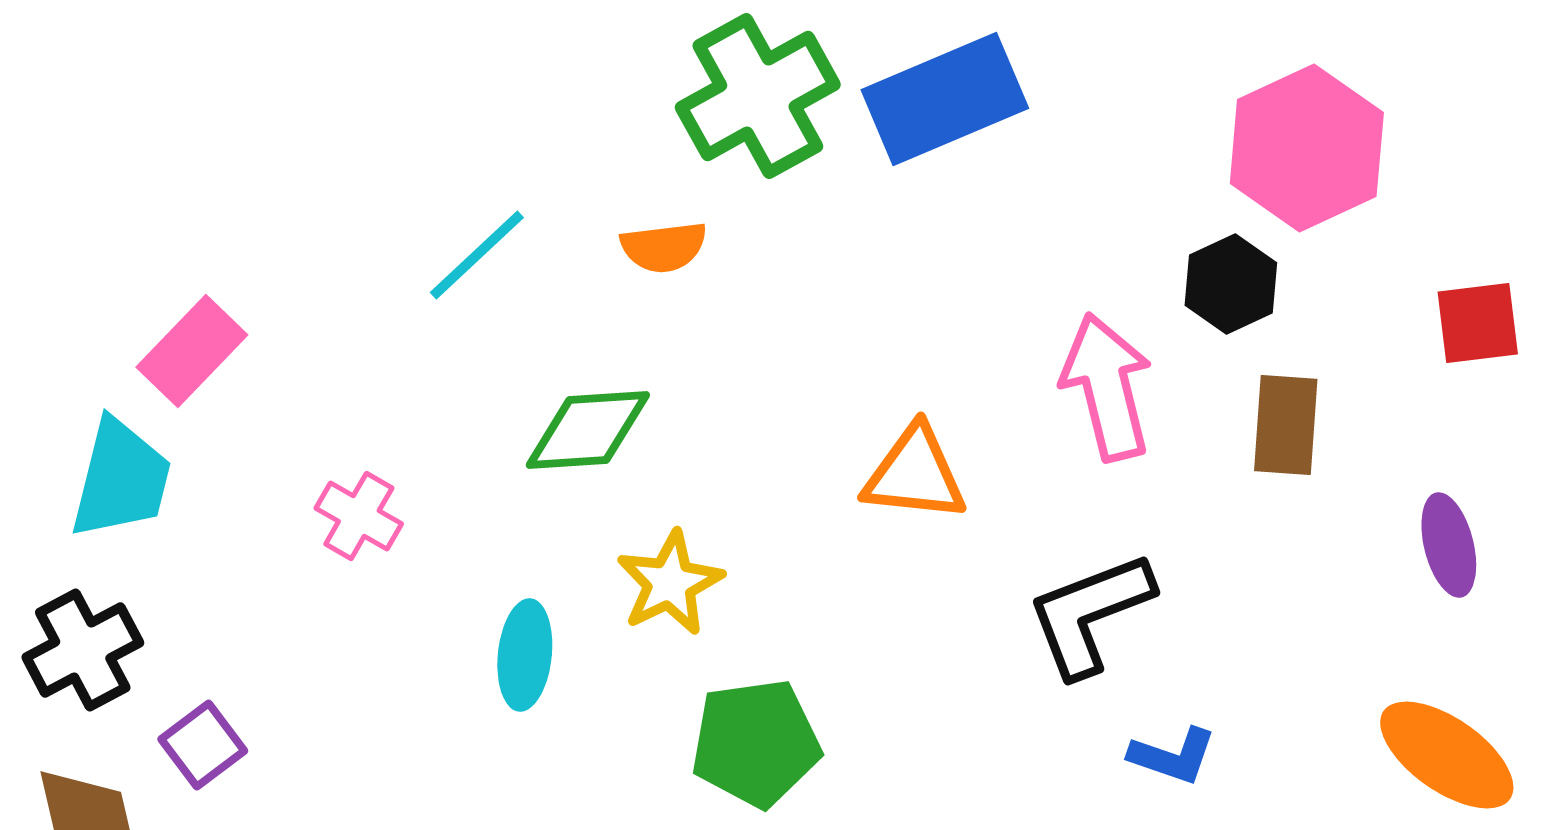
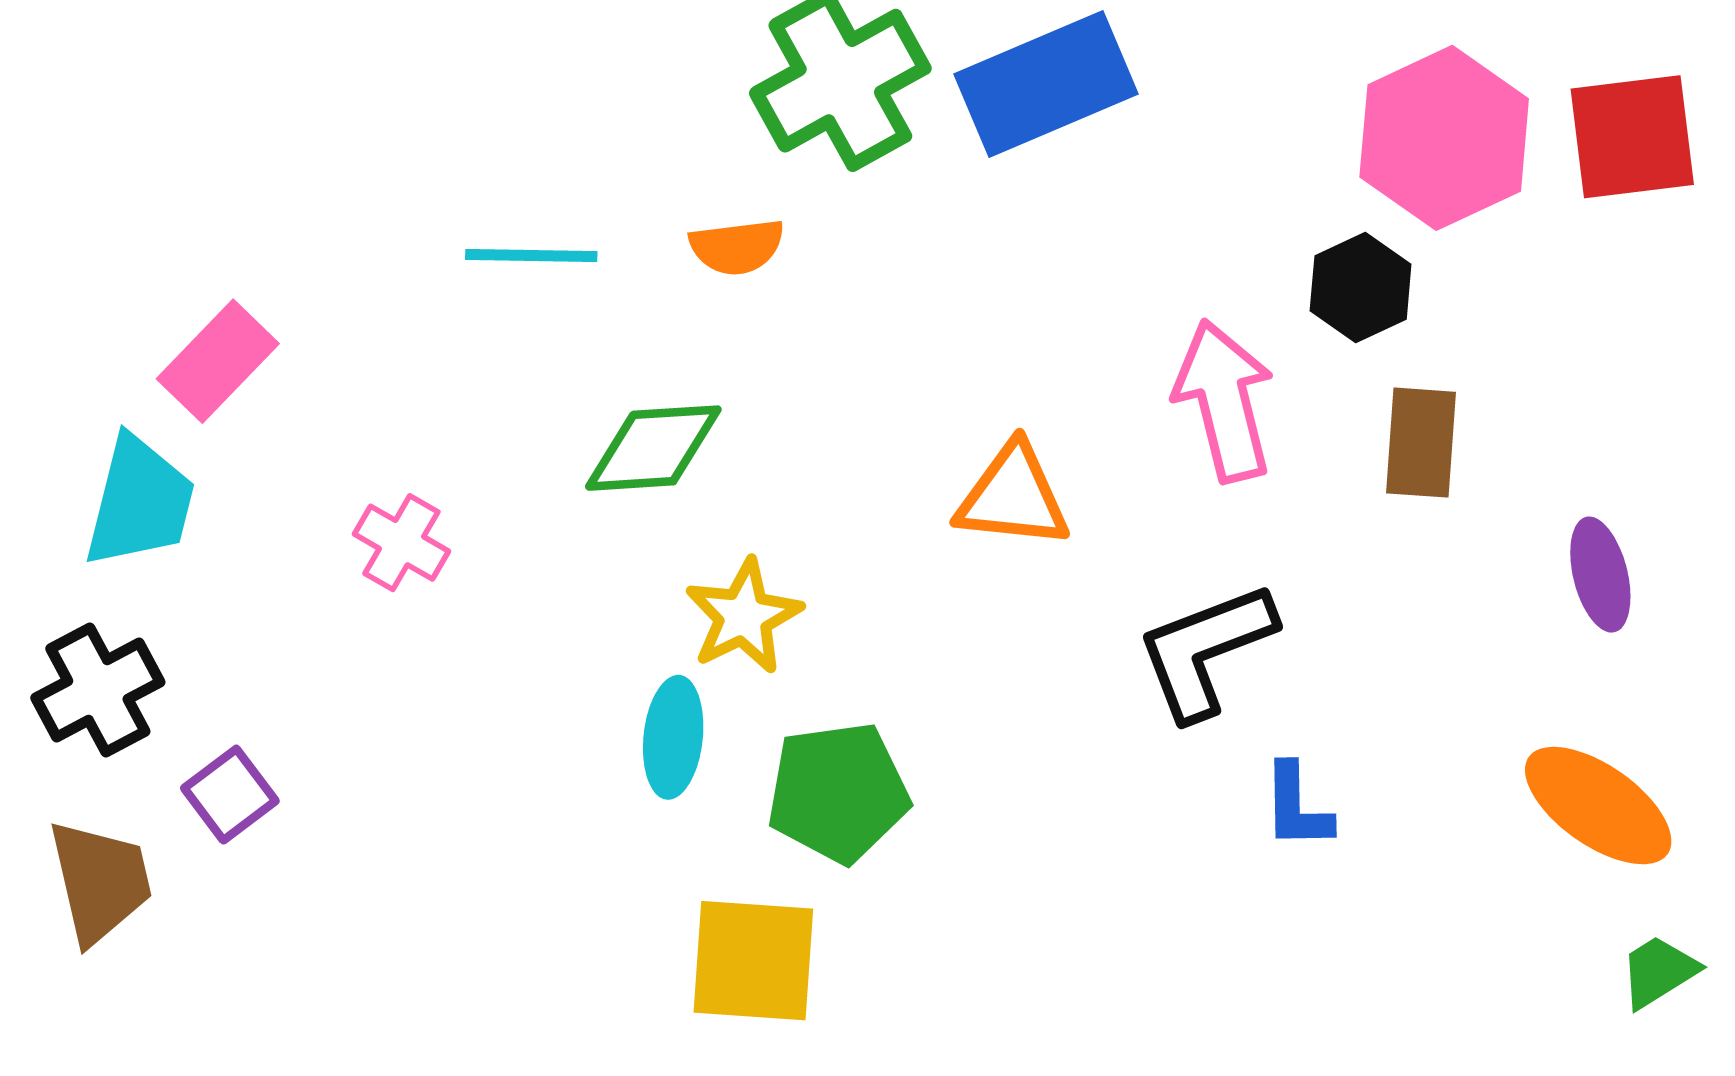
cyan line: (477, 255) -> (531, 256), turned 44
red square: (1478, 323) -> (1632, 137), moved, size x1.4
cyan ellipse: (525, 655) -> (673, 737), moved
blue L-shape: (1173, 756) -> (1297, 807), turned 70

